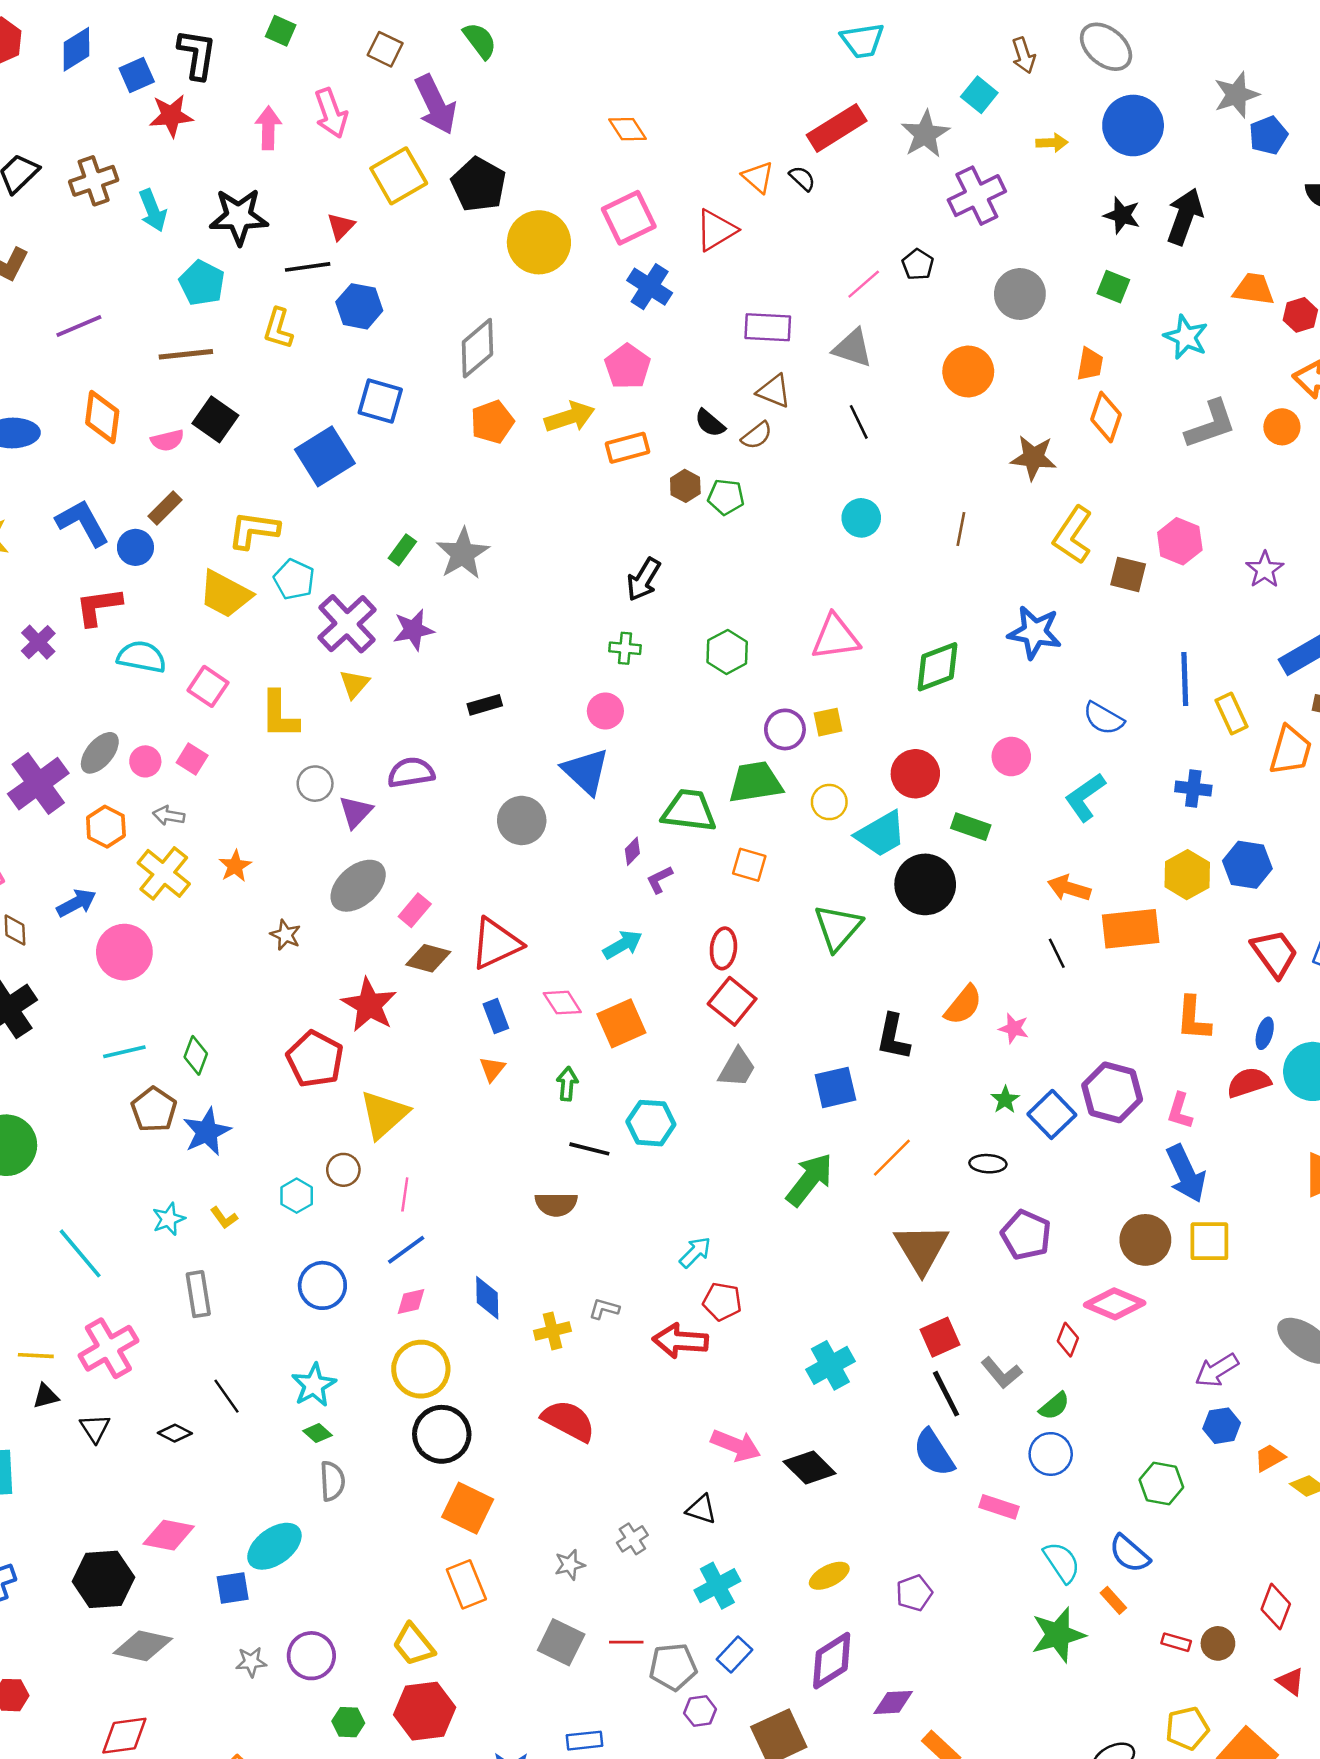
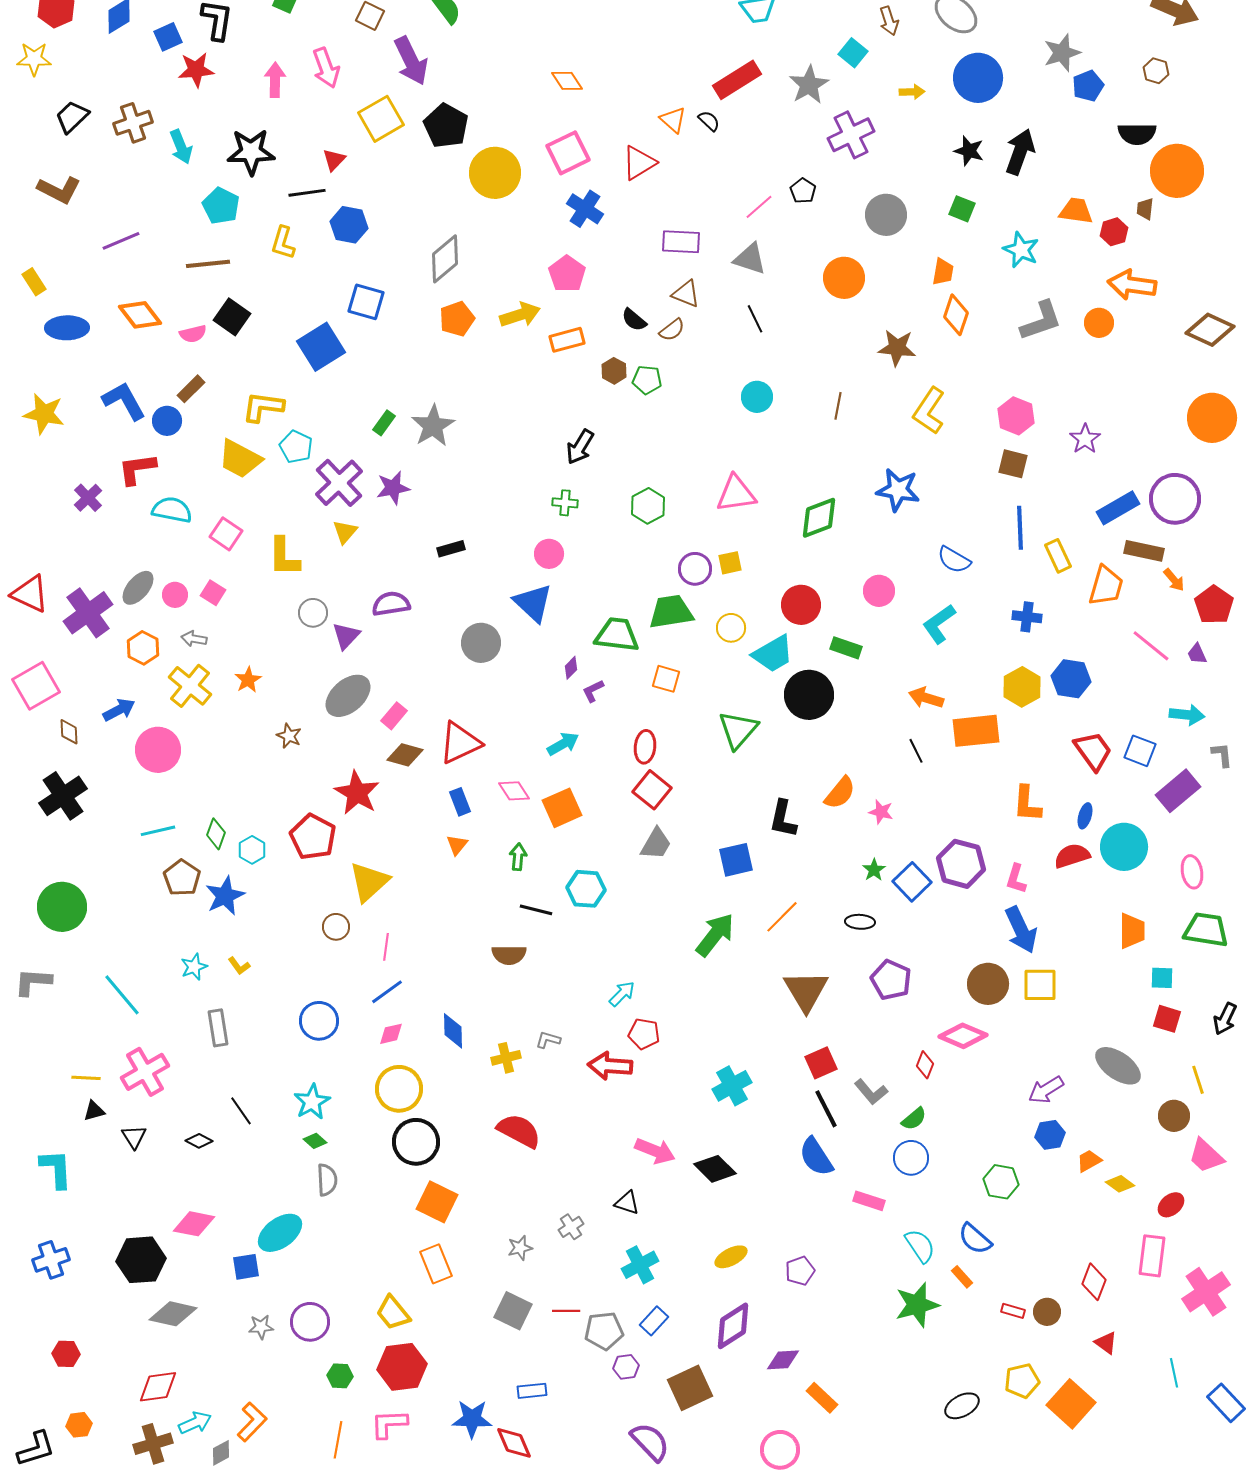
orange diamond: (102, 417) -> (140, 315), turned -45
brown square: (1128, 574) -> (1013, 464), moved
cyan hexagon: (297, 1196) -> (252, 850), moved

